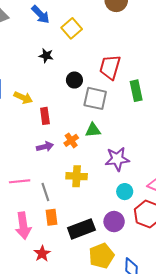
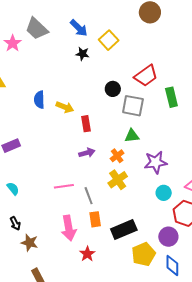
black star: (46, 56) -> (82, 54), moved
red trapezoid: (110, 67) -> (146, 76), turned -140
orange cross: (71, 140) -> (117, 156), moved
yellow cross: (77, 176) -> (118, 180), turned -36
purple circle: (114, 222) -> (168, 237), moved

